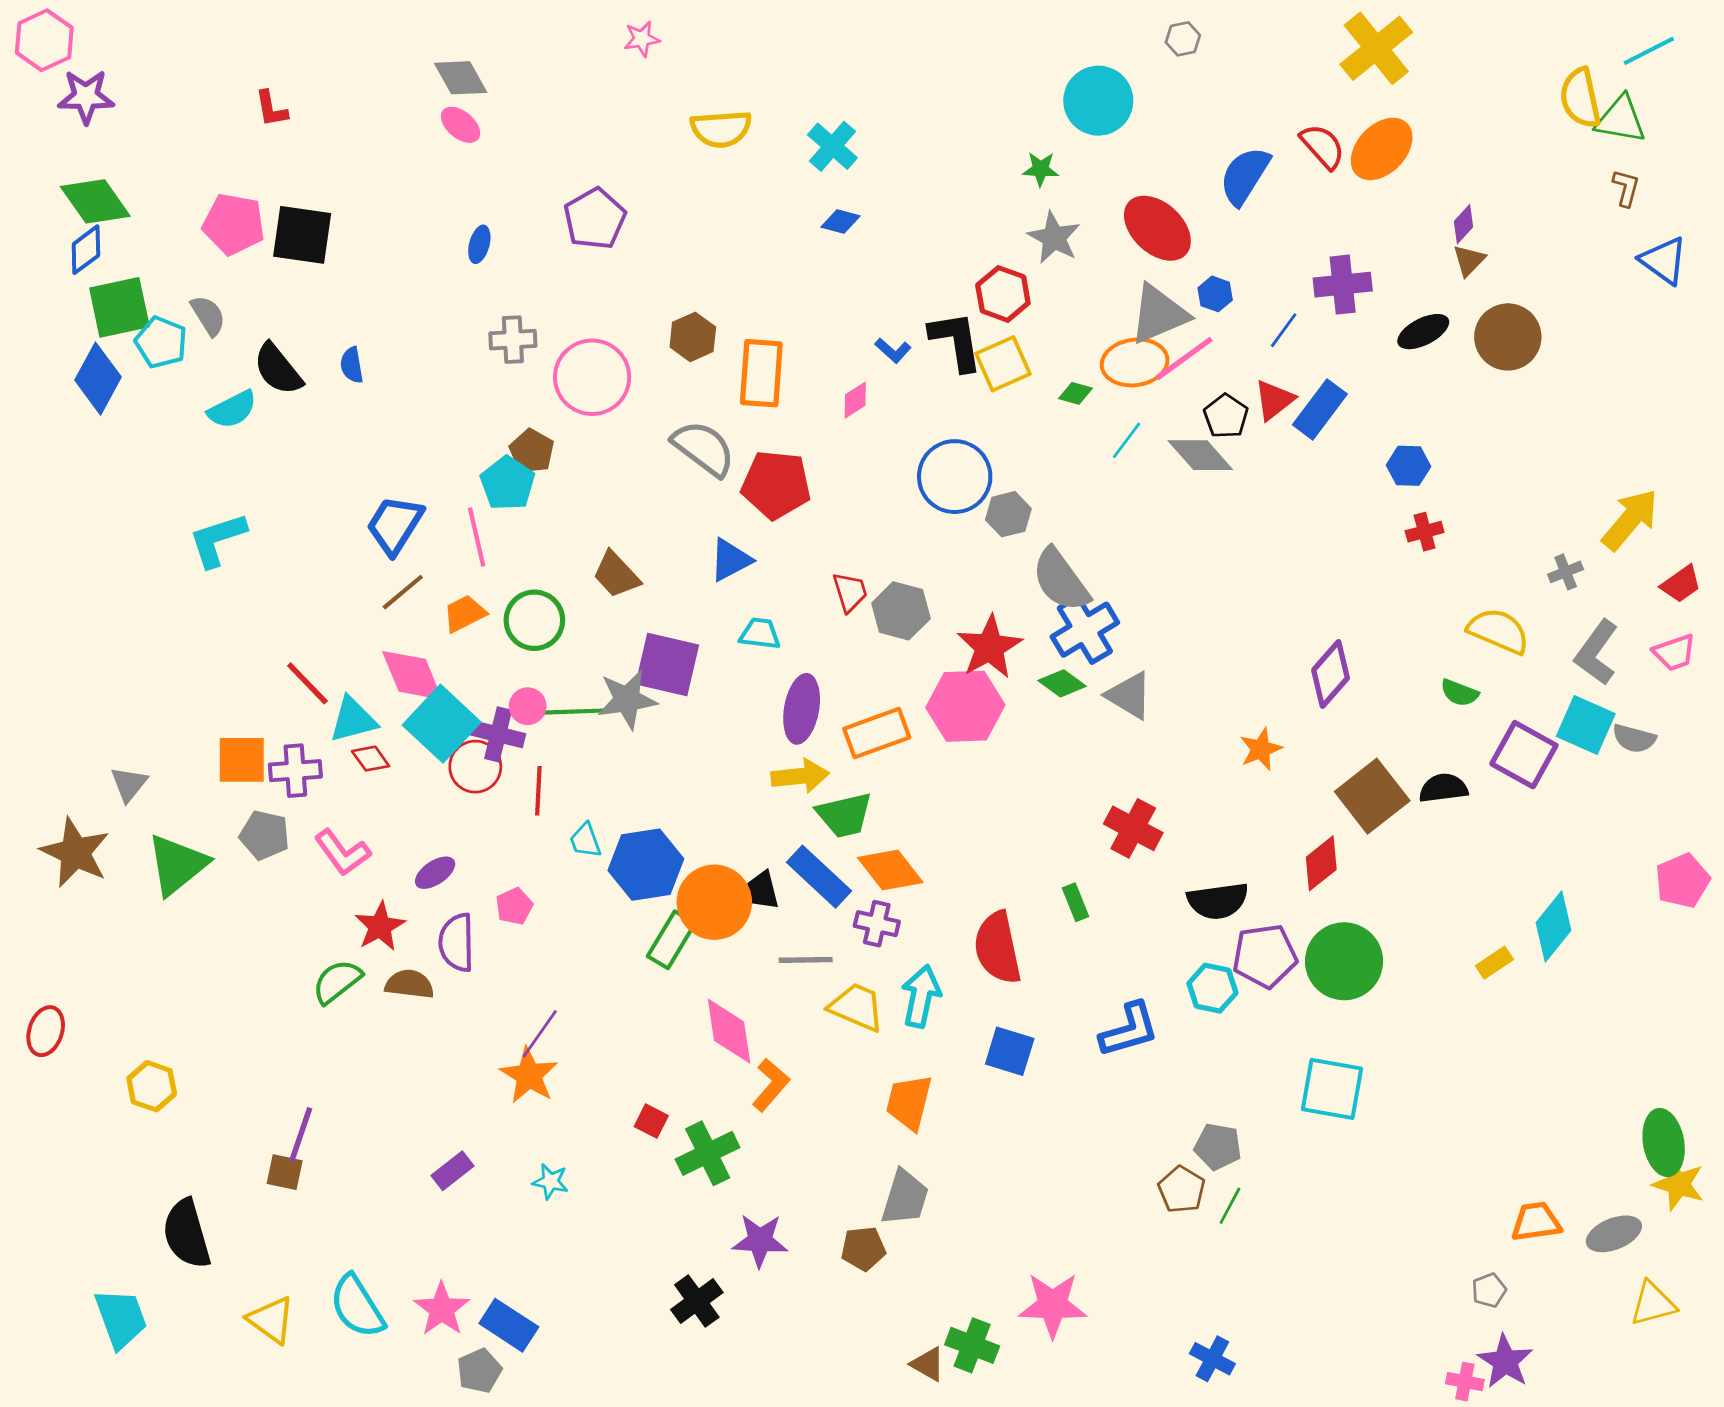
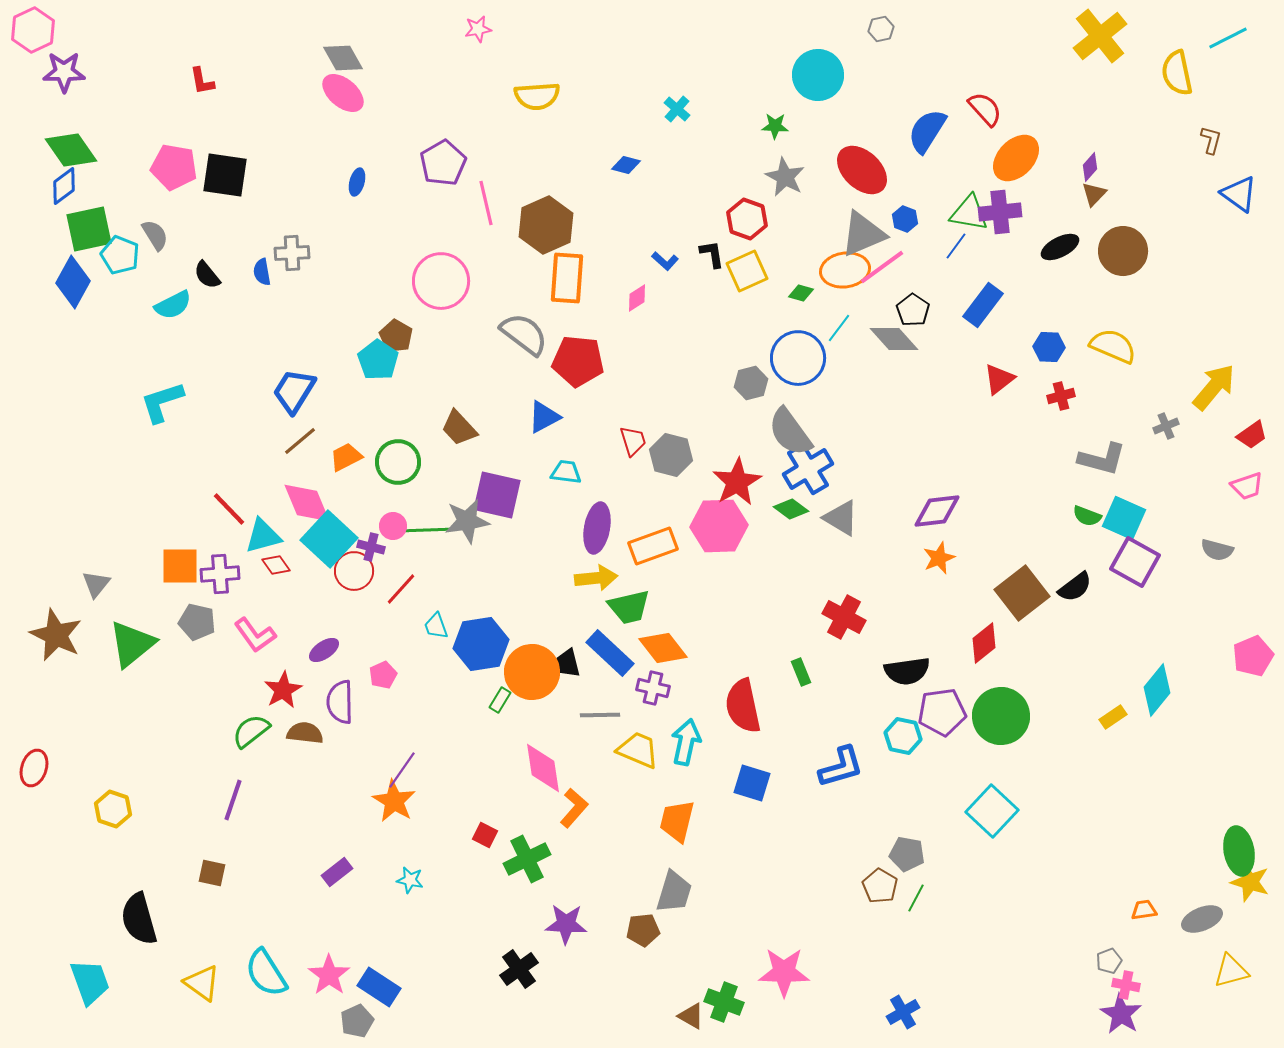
yellow cross: (1376, 48) -> (1100, 36), moved
green triangle: (1621, 119) -> (969, 213), moved
pink ellipse: (461, 125) -> (343, 93), size x1.4
cyan cross: (832, 146) -> (677, 109), moved, size x0.7
orange ellipse: (1382, 149) -> (1016, 158), moved
brown hexagon: (693, 337) -> (546, 225), moved, size x1.6
gray cross: (513, 340) -> (292, 253), moved
black L-shape: (956, 341) -> (712, 254), size x0.6
black semicircle: (278, 369) -> (207, 275), size x0.7
red triangle: (1274, 400) -> (999, 379), moved
blue circle: (955, 477) -> (798, 358), moved
pink line: (477, 537) -> (486, 203), moved
yellow semicircle: (1498, 631) -> (1113, 346), moved
gray L-shape: (1596, 652) -> (1102, 459), moved, turned -111
purple diamond: (1331, 674) -> (937, 511), moved, turned 42
cyan square: (1586, 725) -> (1124, 518), moved
purple cross: (498, 734) -> (371, 547), size x0.7
black semicircle: (1443, 788) -> (1075, 587), turned 150
red line: (538, 791) -> (401, 589), turned 39
green rectangle: (671, 940) -> (500, 700), size x0.6
cyan square: (1332, 1089) -> (992, 811), turned 33
purple line: (301, 1135) -> (233, 800), moved
orange trapezoid: (1536, 1222) -> (1144, 910), size x0.7
blue cross: (1212, 1359) -> (903, 1012), turned 32
pink cross: (1465, 1382) -> (1126, 985), moved

